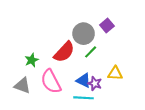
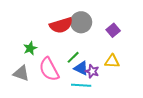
purple square: (107, 25) -> (113, 30), moved
red semicircle: (64, 52) -> (61, 25), moved, turned 30
green line: (91, 52) -> (73, 57), moved

